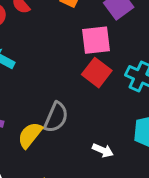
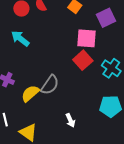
white arrow: (103, 150) -> (70, 120), moved, turned 32

